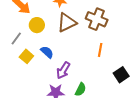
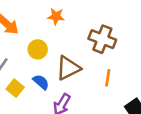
brown triangle: (67, 23) -> (68, 68), moved
yellow circle: (37, 25) -> (38, 49), moved

